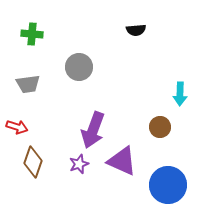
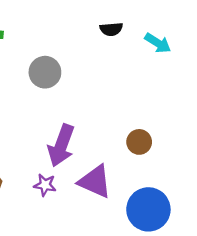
cyan arrow: (180, 94) -> (158, 43), moved, turned -60
purple star: (79, 164) -> (45, 185), turned 30

